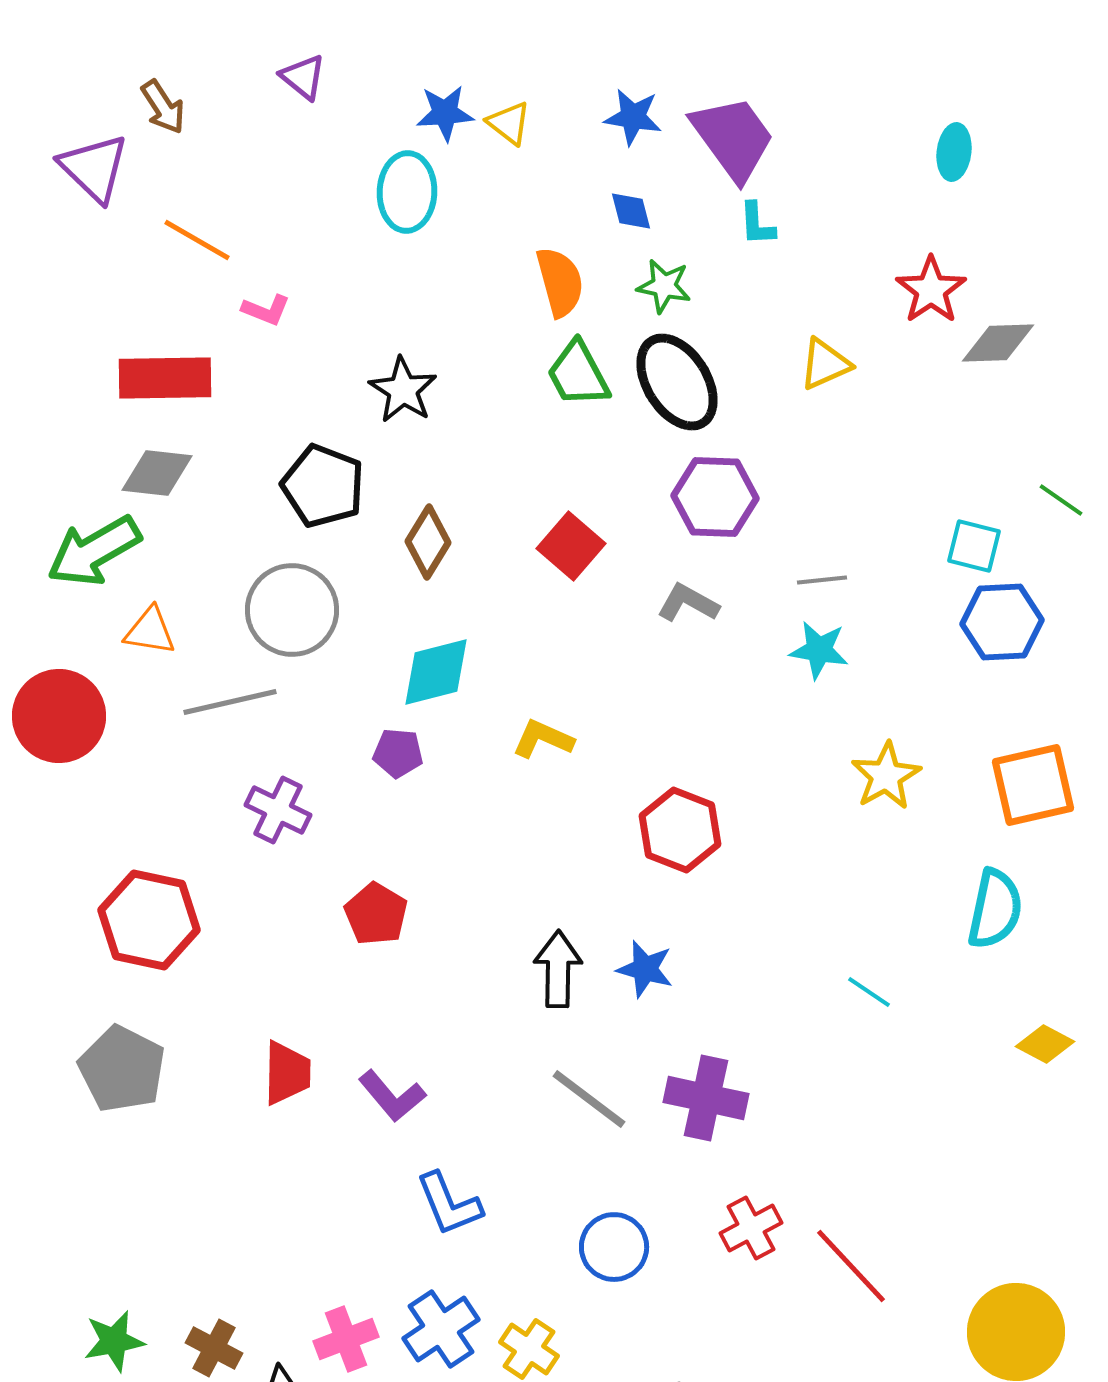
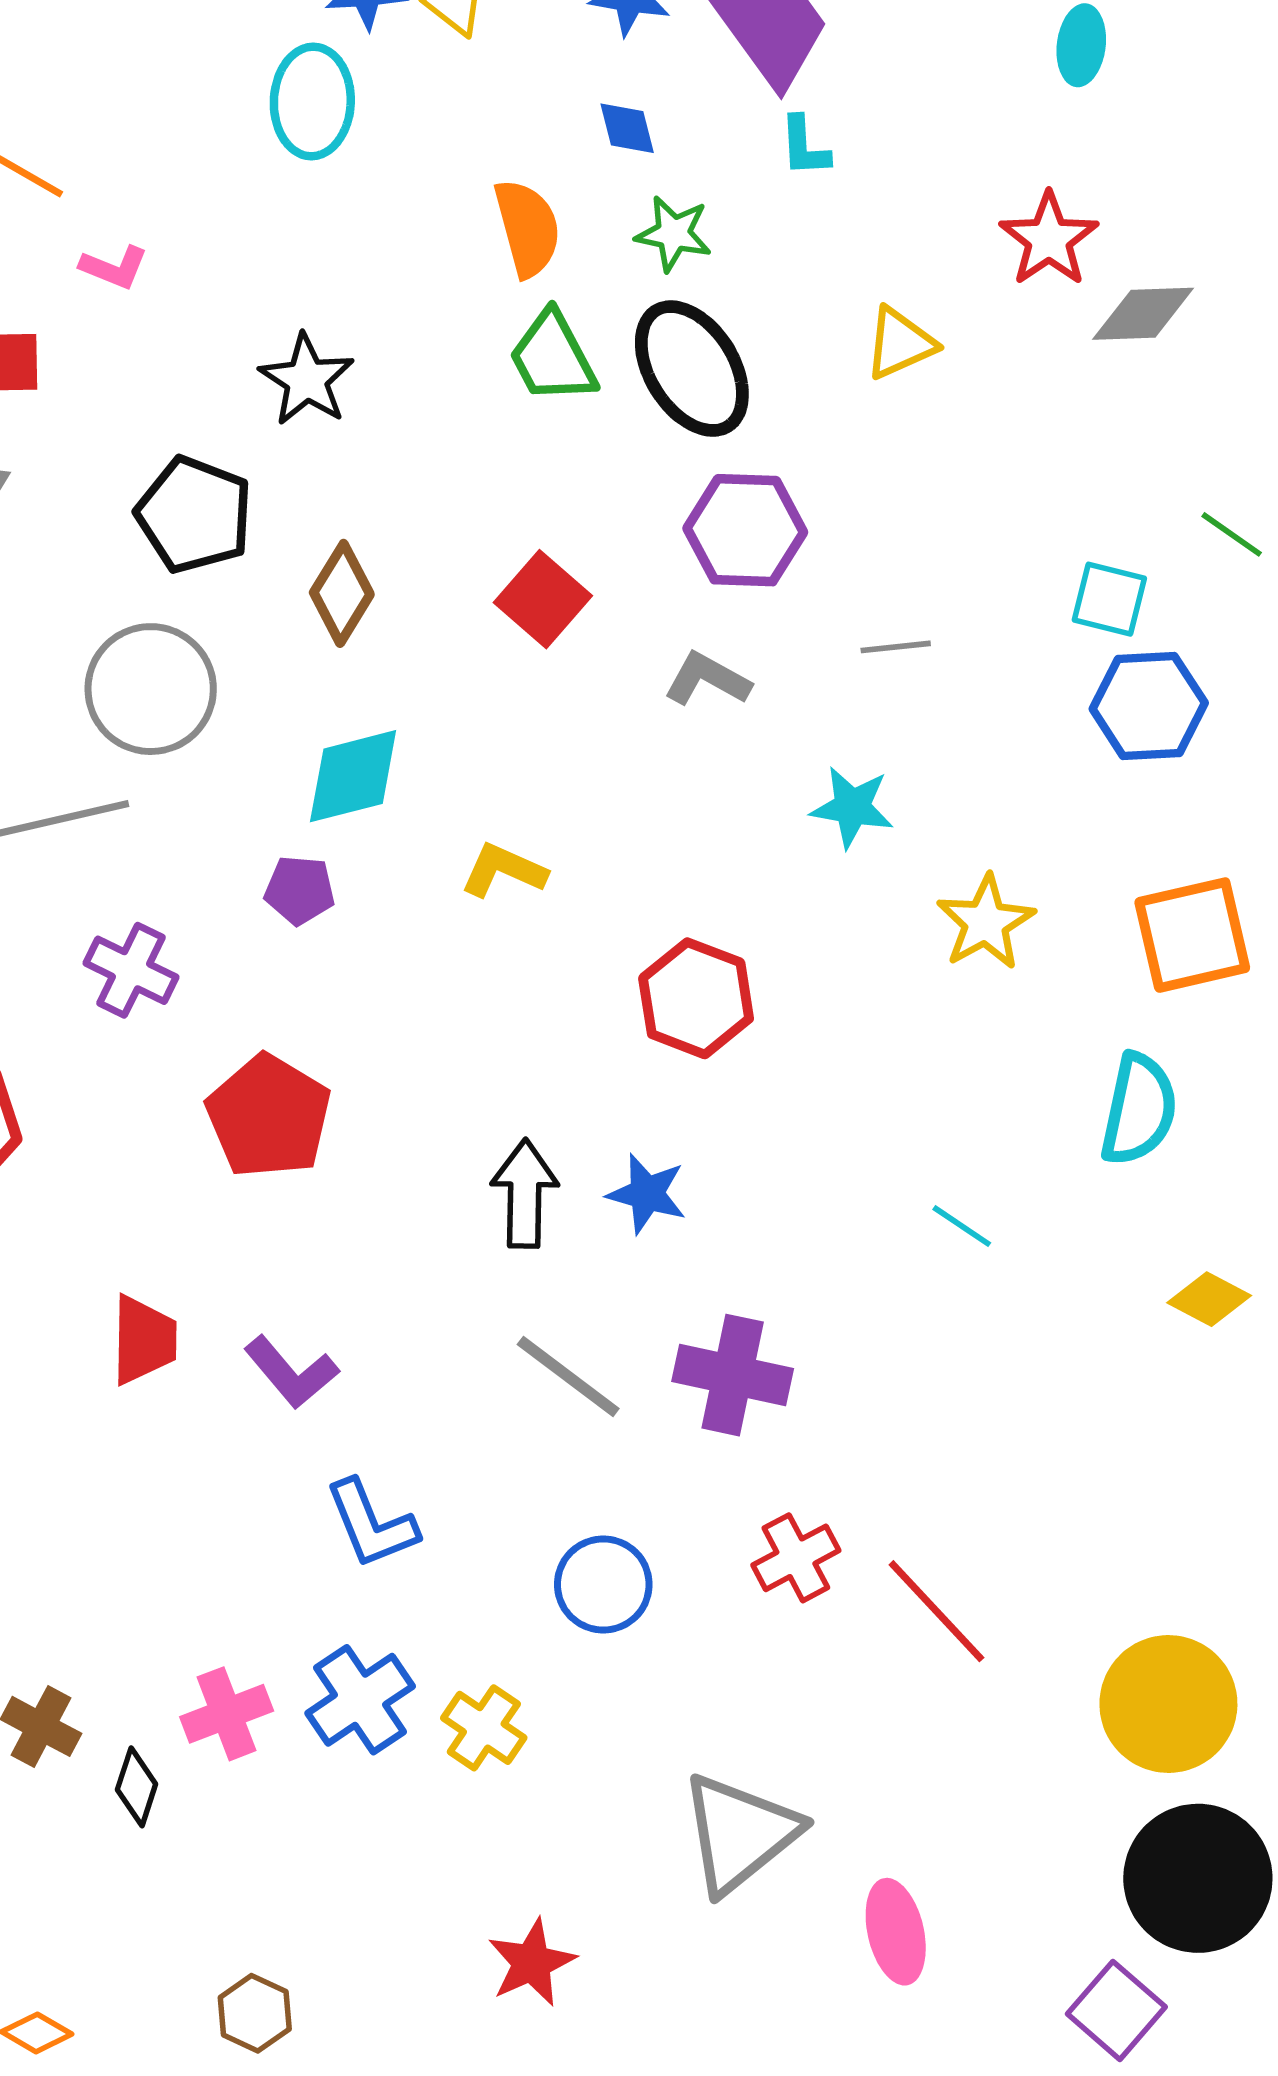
cyan star: (819, 650) -> (852, 807), moved
red pentagon: (376, 914) -> (269, 1116), size x1.4

